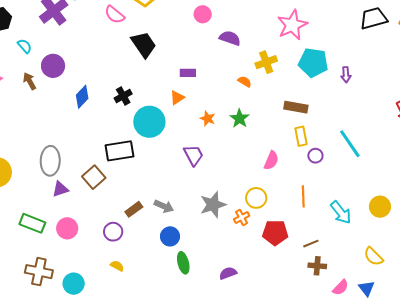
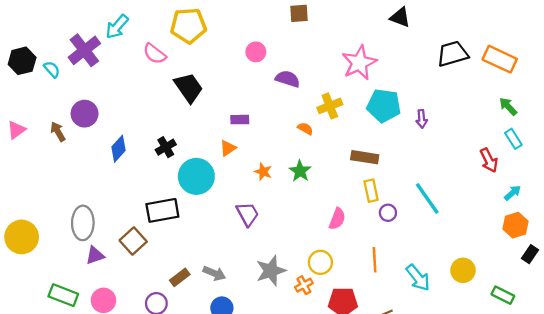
cyan semicircle: (25, 46) -> (52, 69), moved

